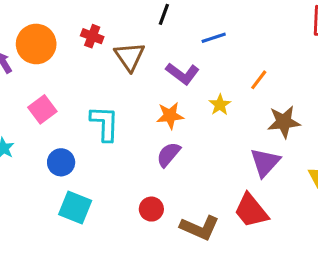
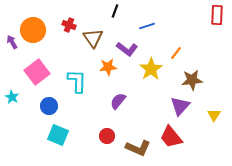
yellow star: (220, 105) -> (151, 69), size x1.6
pink square: (42, 109) -> (37, 72), size x1.4
orange star: (170, 116) -> (108, 67), moved

